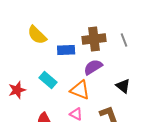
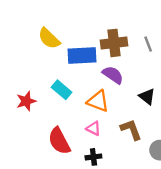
blue rectangle: (66, 50) -> (82, 55), size x1.4
purple semicircle: (93, 67) -> (113, 75), turned 66

